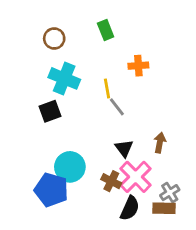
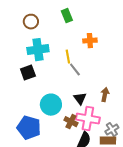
cyan cross: (64, 78) -> (38, 50), turned -30
cyan circle: (70, 167) -> (51, 105), moved
pink cross: (136, 177) -> (88, 119), turned -35

